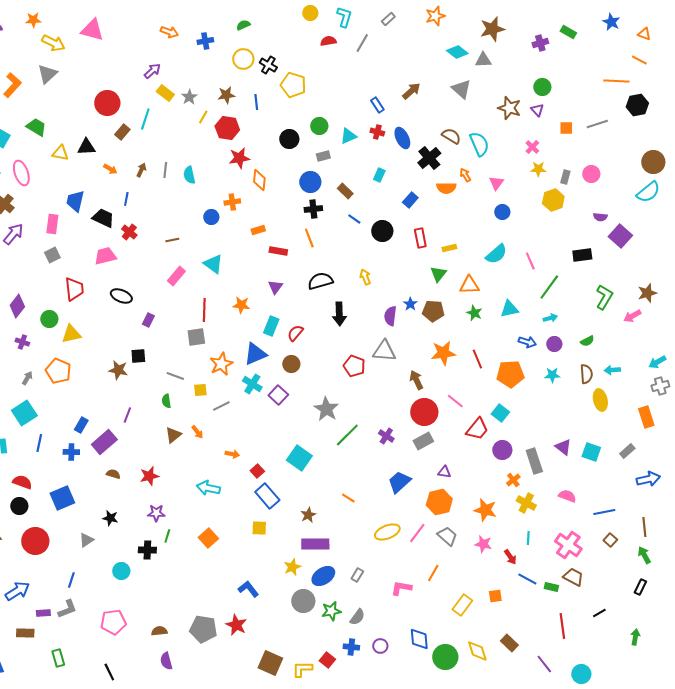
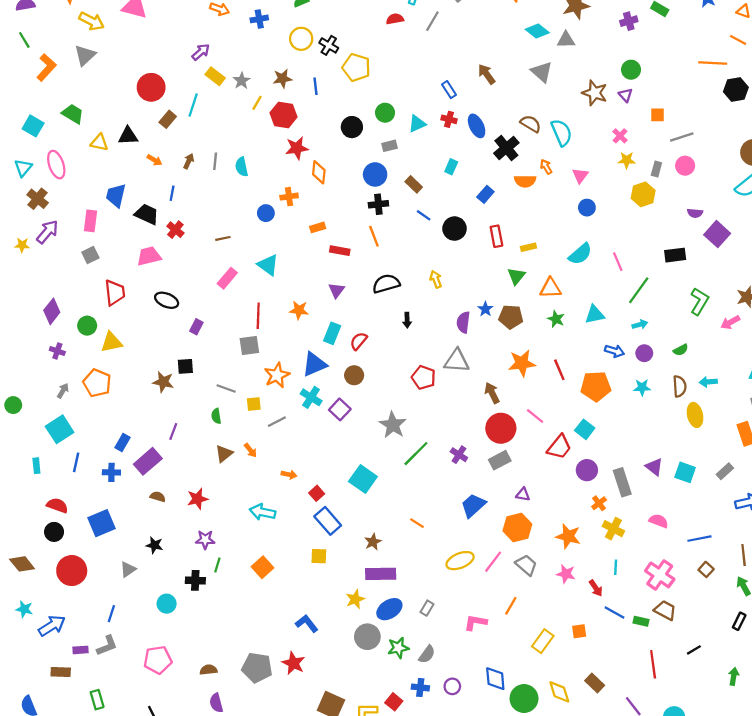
brown arrow: (411, 91) -> (487, 74), turned -84
gray line: (597, 124) -> (682, 137), moved
black arrow: (339, 314) -> (407, 320), size x0.6

